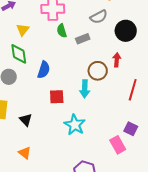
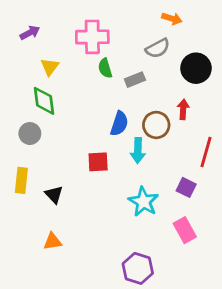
blue semicircle: (44, 70) -> (119, 124), moved
cyan star: (75, 125) -> (143, 202), moved
purple square: (131, 129) -> (186, 187), moved
orange triangle: (25, 153) -> (53, 241), turned -48

